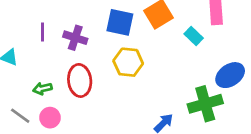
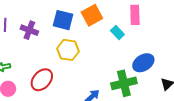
red ellipse: (80, 80) -> (42, 80), moved, turned 45

